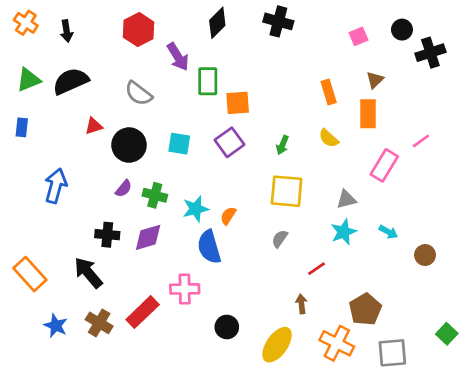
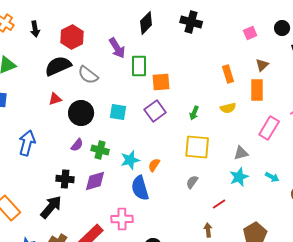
red hexagon: (139, 30) -> (72, 37), moved
black semicircle: (71, 81) -> (58, 66), moved
yellow semicircle: (329, 138) -> (228, 108), turned -56
black arrow: (88, 273) -> (51, 207), turned 80

